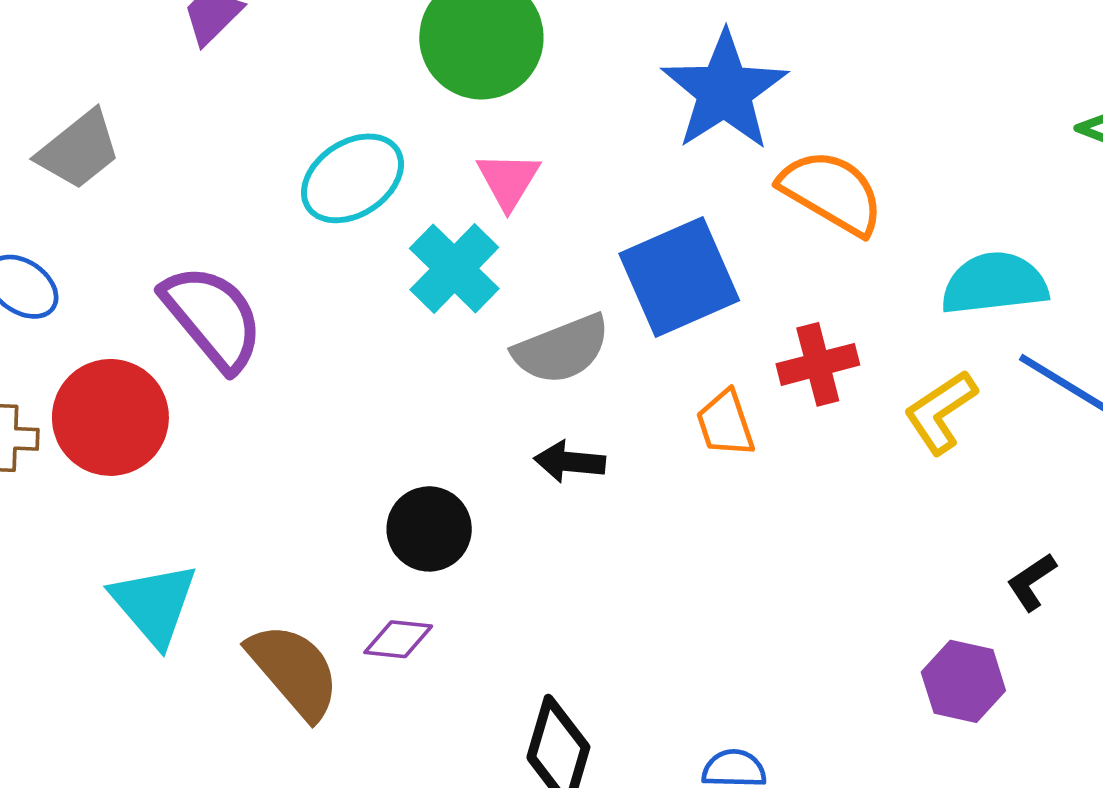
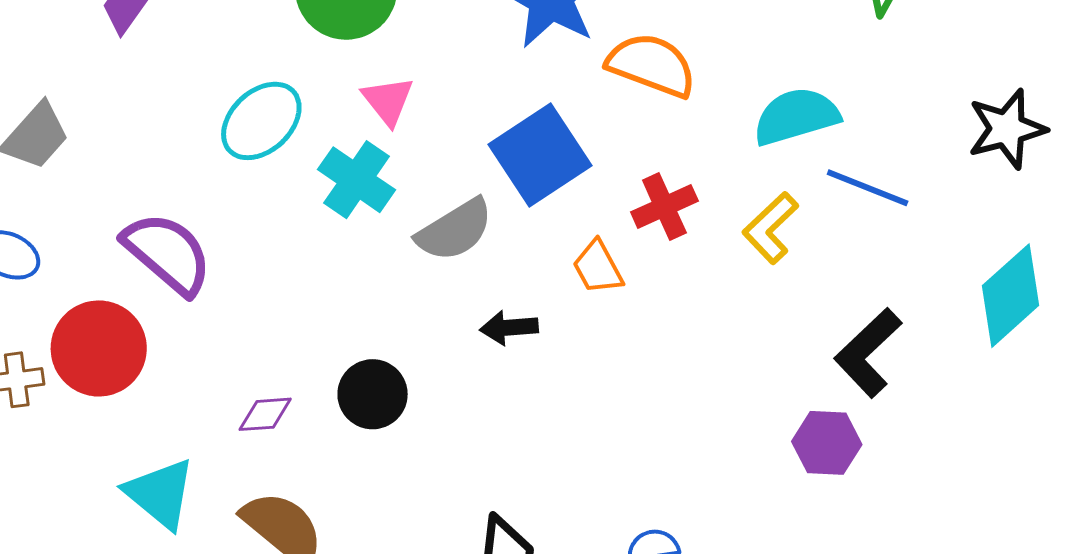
black arrow: (570, 462) -> (509, 328), moved
black L-shape: (1032, 582) -> (868, 353), size x1.8
purple diamond: (398, 639) -> (265, 414), moved

